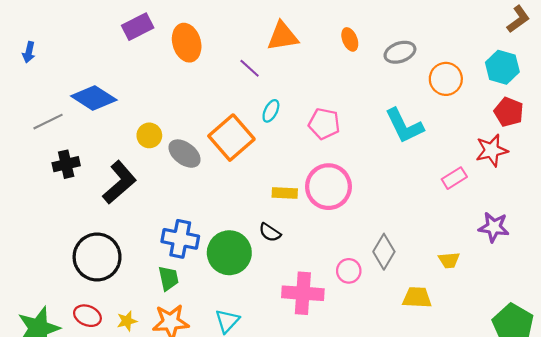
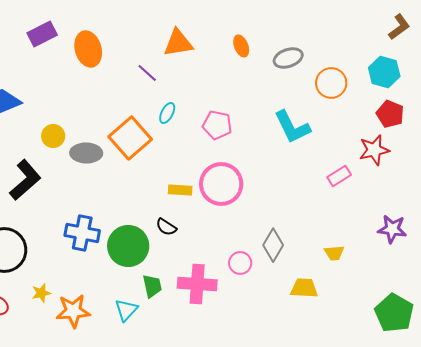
gray ellipse: (185, 154) -> (86, 153), turned -36
purple star: (494, 227) -> (392, 229), moved
green trapezoid: (169, 278) -> (152, 286), moved
yellow star: (127, 321) -> (41, 293), moved

